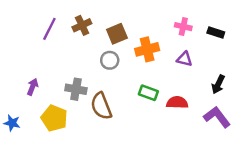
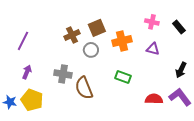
brown cross: (82, 25) -> (72, 35), moved
purple line: (49, 29) -> (23, 41), moved
black rectangle: (216, 33) -> (179, 27), turned 32
red semicircle: (177, 102) -> (154, 99), moved
yellow pentagon: (54, 118) -> (32, 100), moved

